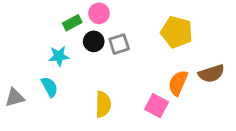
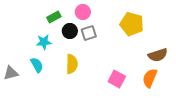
pink circle: (99, 13) -> (83, 12), moved
orange semicircle: (178, 83) -> (150, 78), moved
yellow semicircle: (103, 104) -> (72, 64), moved

